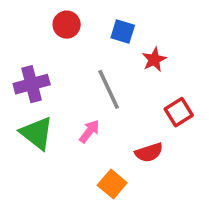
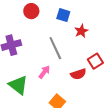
green triangle: (37, 133) -> (18, 85), moved
red semicircle: (149, 152) -> (78, 74), moved

